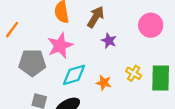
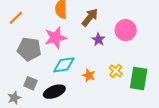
pink circle: (151, 25) -> (126, 30), moved

